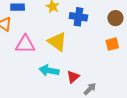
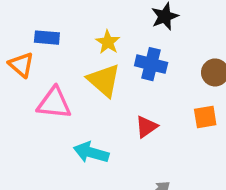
yellow triangle: (57, 42) -> (104, 80), moved
red triangle: (73, 77) -> (146, 127), moved

